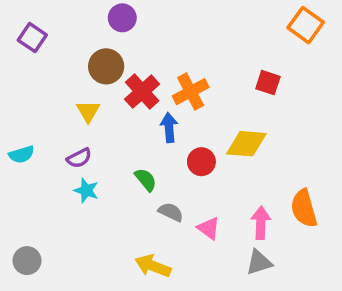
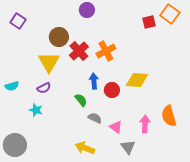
purple circle: (122, 18) -> (87, 10), moved
red square: (268, 83) -> (149, 22), moved, turned -32
yellow triangle: (88, 111) -> (49, 62), size x1.6
blue arrow: (169, 128) -> (94, 81), moved
cyan star: (86, 190) -> (36, 110), moved
gray circle: (27, 261) -> (15, 145), size x1.5
gray triangle: (259, 262) -> (128, 147), moved, turned -49

